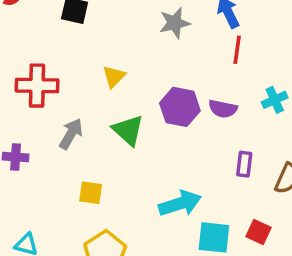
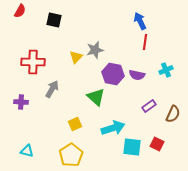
gray star: (175, 23) -> (95, 50), moved
green triangle: (128, 130) -> (96, 97), moved
purple rectangle: (244, 164) -> (149, 106), turned 48
yellow square: (91, 193) -> (75, 124), moved, turned -32

